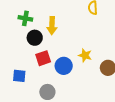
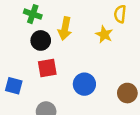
yellow star: (85, 55) -> (104, 34), moved
blue circle: (64, 66) -> (84, 84), moved

